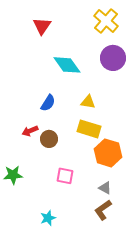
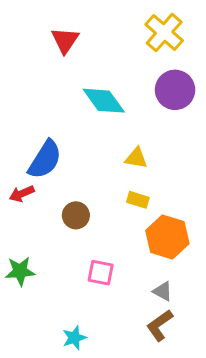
blue semicircle: (48, 103) -> (45, 160), moved, size x1.5
yellow rectangle: (89, 129) -> (138, 200), size x0.6
red arrow: (30, 131) -> (22, 194), moved

